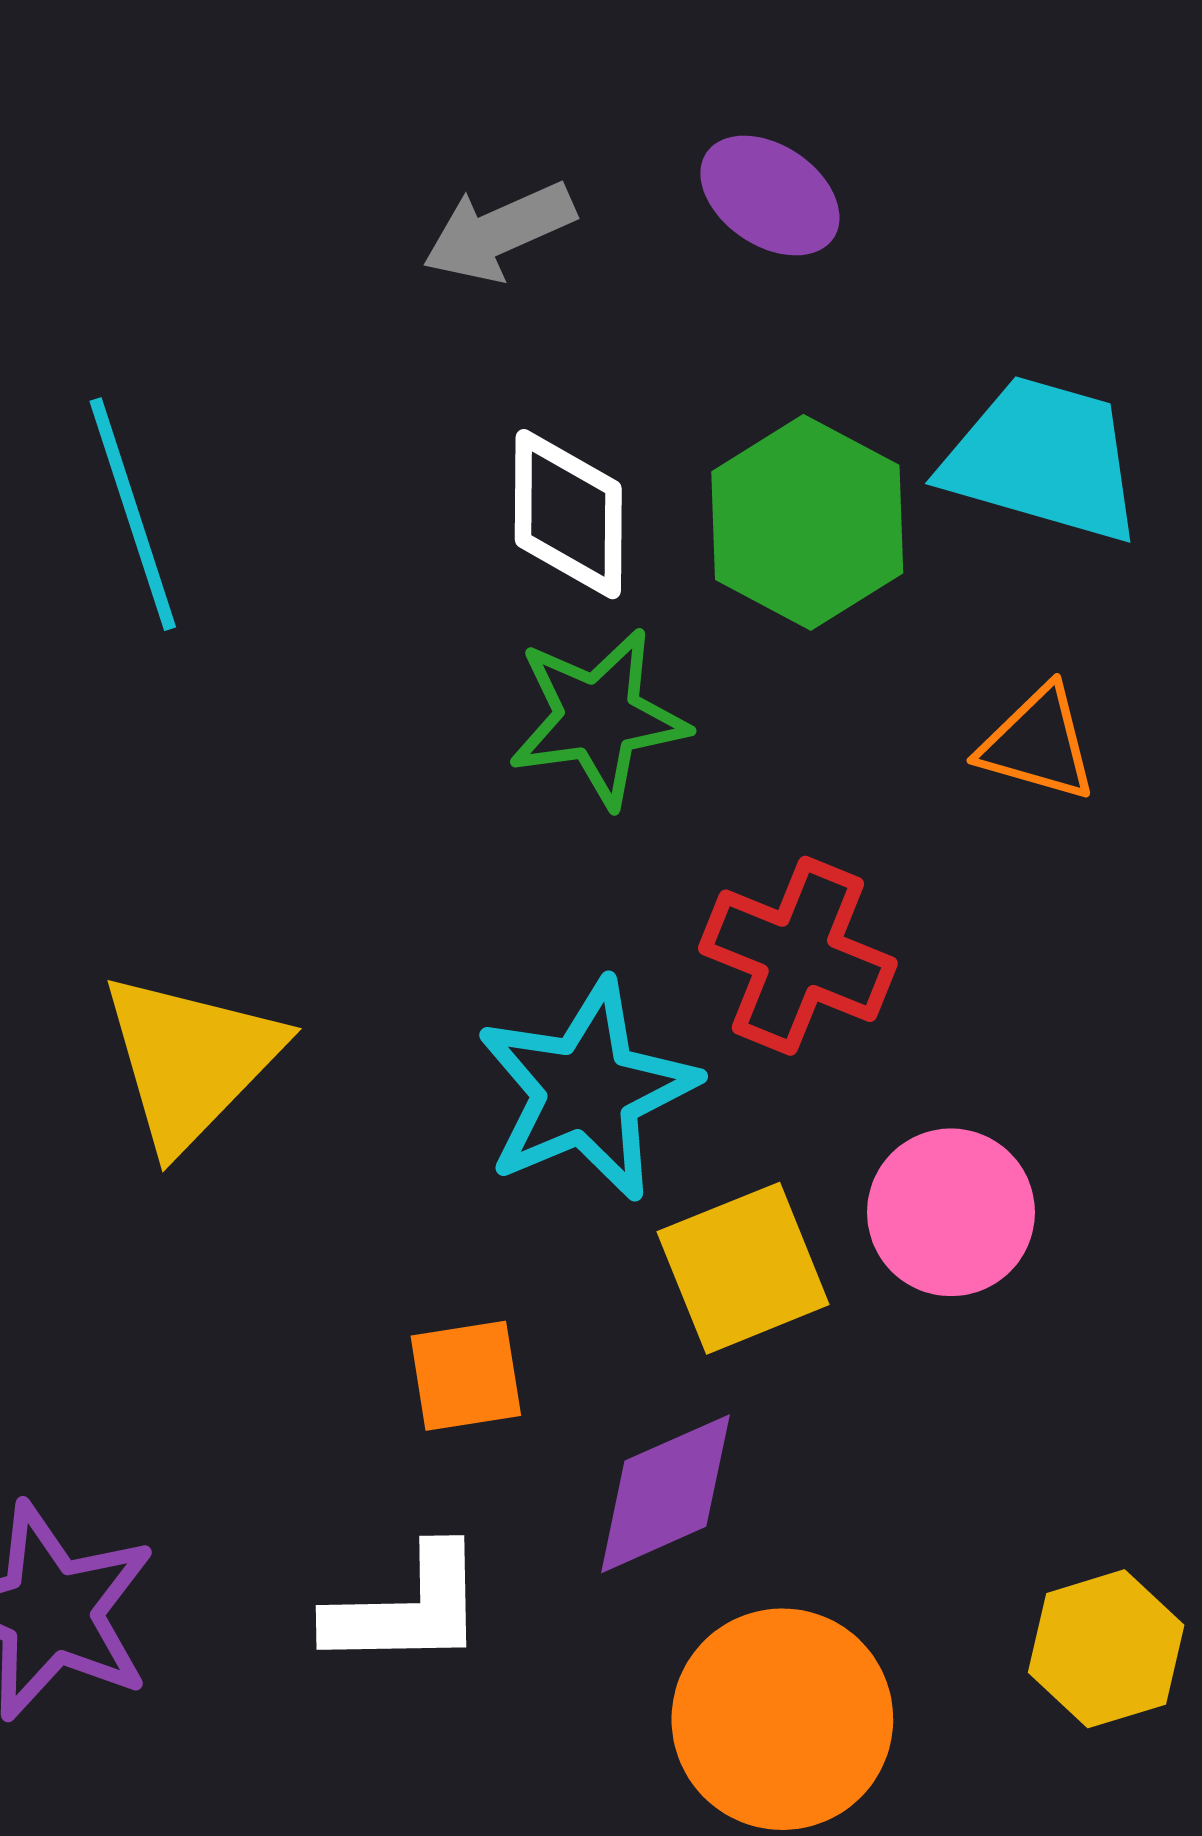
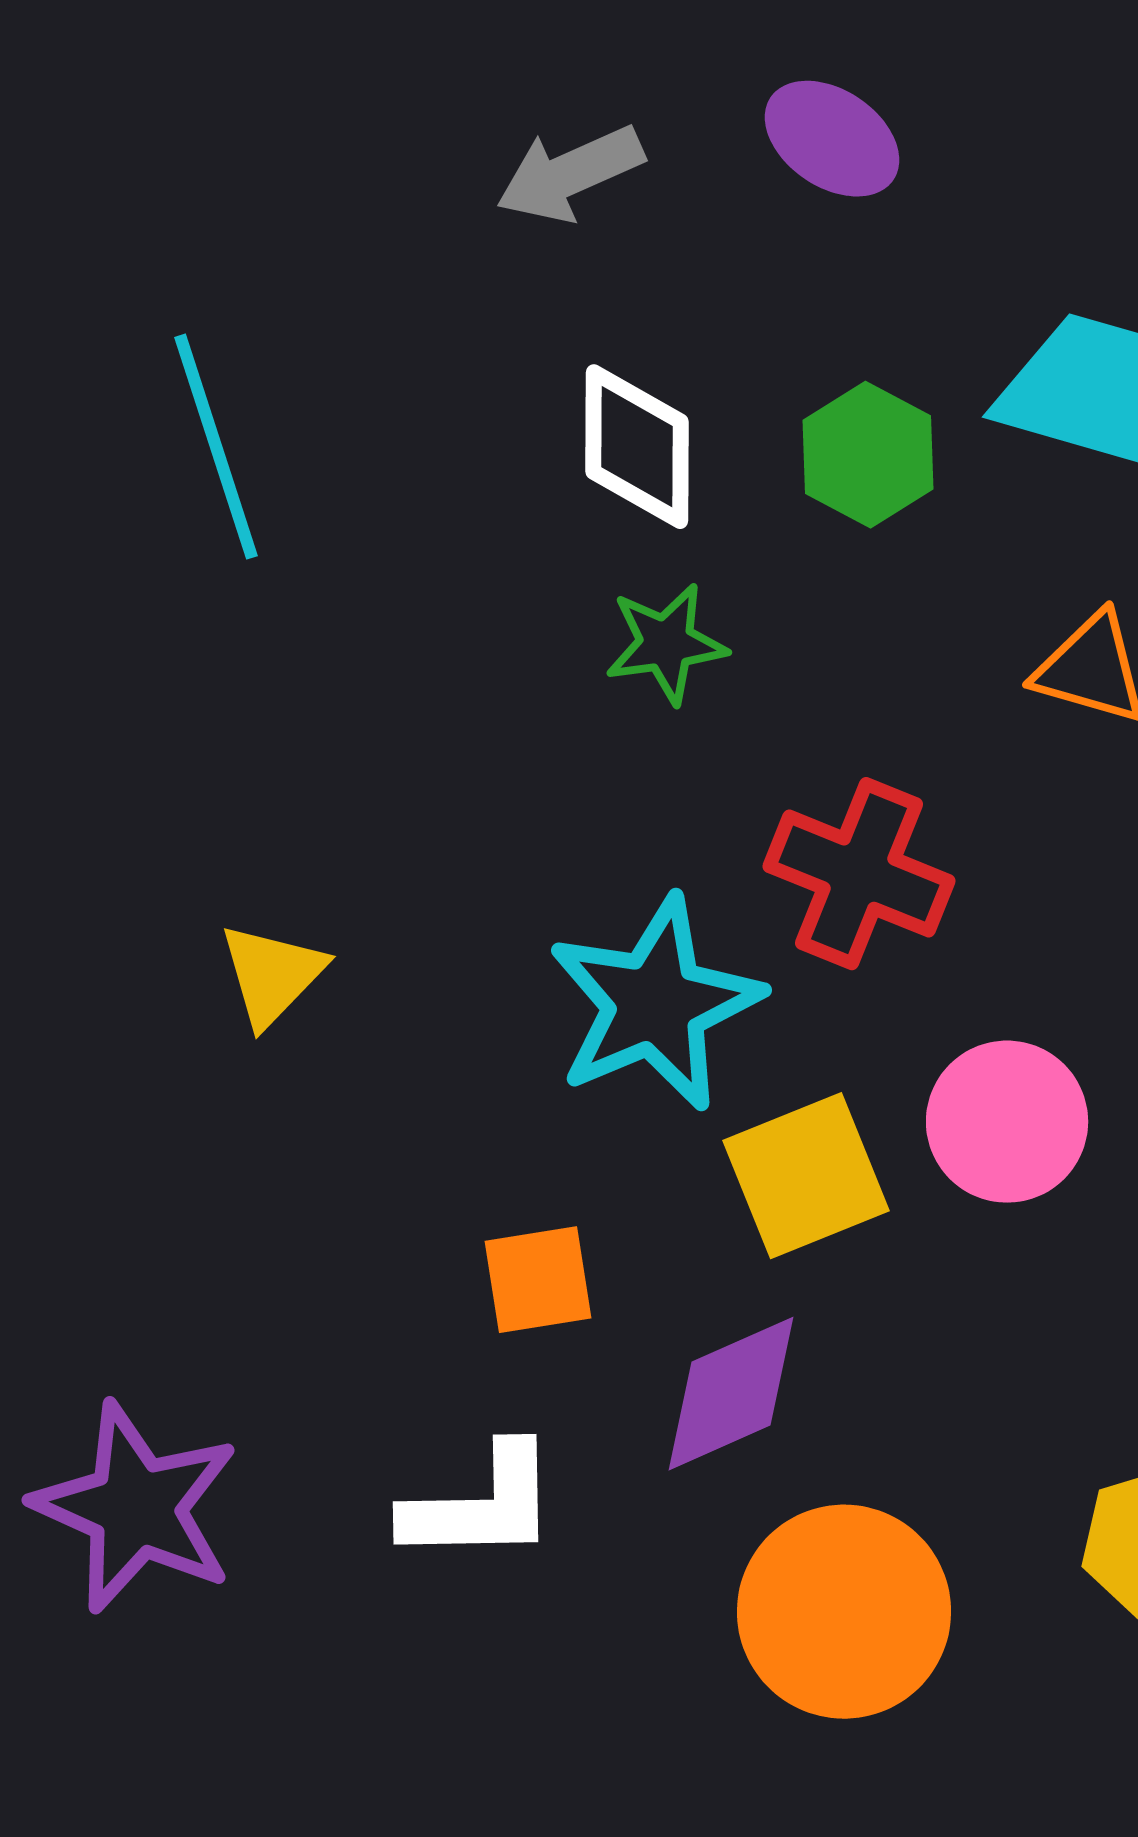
green hexagon: (807, 522) -> (868, 455), size x0.7
green star: (598, 718) -> (666, 644), size x0.7
yellow triangle: (191, 1060) -> (272, 975), size x0.6

